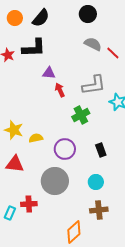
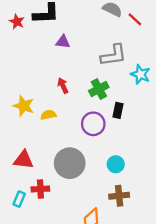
red arrow: (60, 90) -> (63, 86), moved
purple circle: (65, 149) -> (93, 124), moved
black rectangle: (101, 150) -> (118, 110), moved, turned 32
red triangle: (15, 164) -> (24, 160), moved

